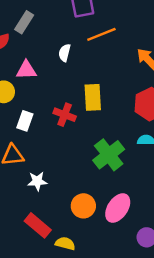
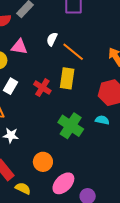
orange line: (101, 34) -> (73, 52), moved, turned 50
green cross: (109, 155) -> (71, 126), turned -30
pink ellipse: (118, 208) -> (63, 183), moved

